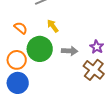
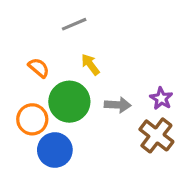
blue circle: (18, 83) -> (55, 150), moved

